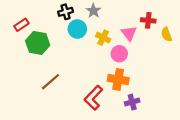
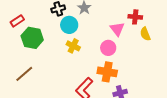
yellow semicircle: (167, 34) -> (145, 34), moved
yellow cross: (103, 38) -> (73, 46), moved
brown line: (50, 82) -> (24, 74), moved

